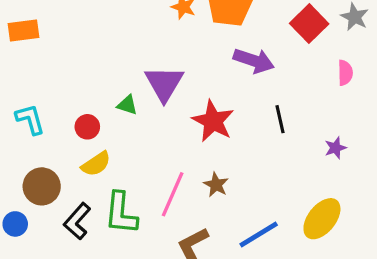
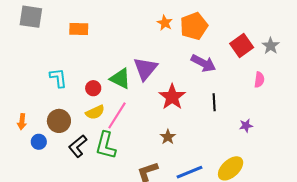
orange rectangle: (23, 31) -> (79, 29), moved
green triangle: (127, 105) -> (120, 78), size x1.6
pink line: (173, 194) -> (117, 115), moved

